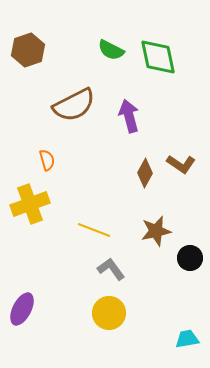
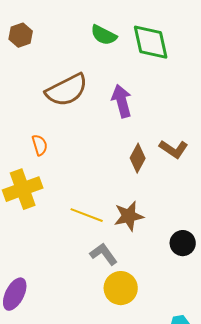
brown hexagon: (28, 50) -> (21, 35), size x0.7
brown star: (156, 231) -> (129, 216), moved
yellow circle: (109, 313) -> (121, 288), moved

